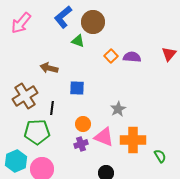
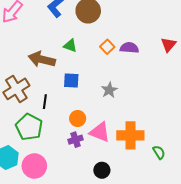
green triangle: (78, 41) -> (70, 46), moved
brown arrow: (49, 68) -> (42, 59), size x1.4
gray star: (118, 109) -> (109, 90), moved
green pentagon: (37, 132) -> (29, 127), turned 30

